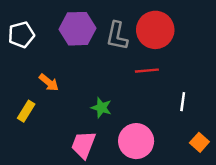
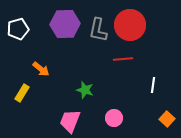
pink circle: (136, 141) -> (114, 118), size x0.6

